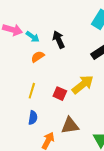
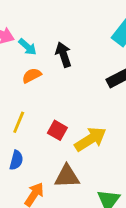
yellow arrow: (83, 84) -> (90, 139), moved

